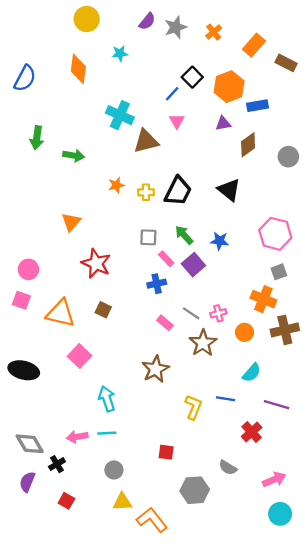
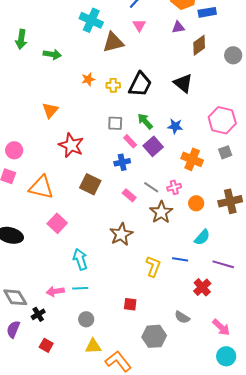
orange cross: (263, 299) -> (192, 159), moved
brown square: (103, 310) -> (90, 184), moved, size x1.5
pink arrow: (274, 479) -> (221, 327), turned 66

